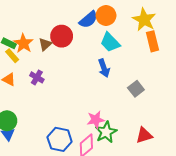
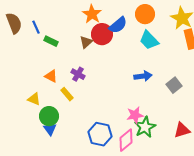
blue semicircle: (88, 20) -> (118, 25), moved
orange star: (23, 43) -> (92, 14), moved
yellow rectangle: (12, 56) -> (67, 94), moved
blue arrow: (104, 68) -> (143, 76), moved, turned -78

